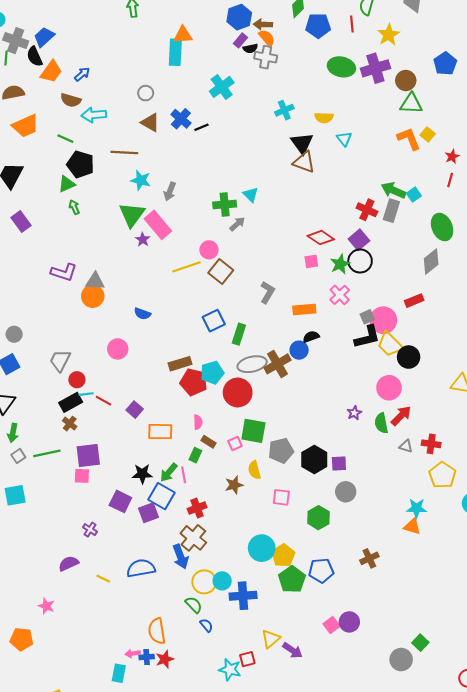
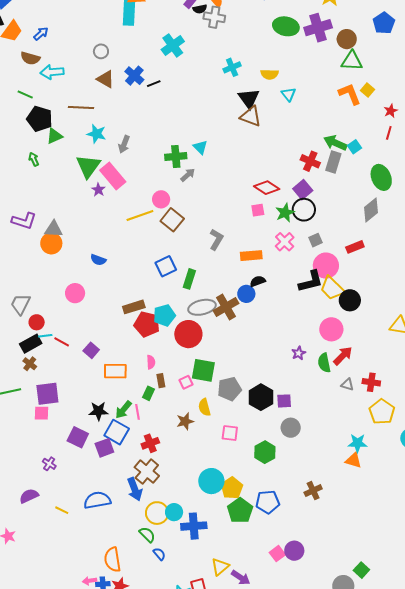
green triangle: (67, 184) -> (55, 136), moved
gray square: (367, 317) -> (316, 240), moved
brown rectangle: (208, 442) -> (161, 381), turned 48

